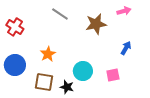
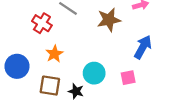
red cross: (15, 27) -> (42, 23), moved
blue arrow: (126, 48) -> (143, 47), size x1.5

